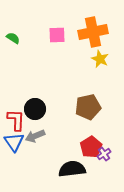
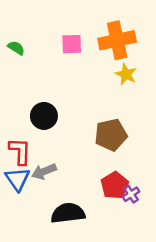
black circle: (35, 109) -> (44, 116), moved
black semicircle: (72, 169) -> (68, 213), moved

